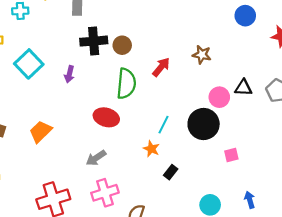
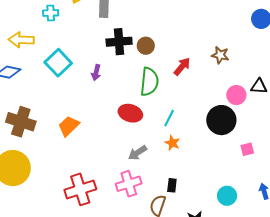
cyan line: (163, 125) -> (169, 118), moved
gray arrow: (96, 158) -> (137, 153), moved
black rectangle: (171, 172) -> (172, 185), moved, turned -32

